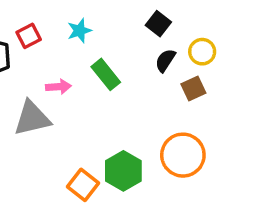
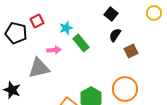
cyan star: (79, 31) -> (66, 28), moved
yellow circle: (202, 52) -> (154, 13), moved

